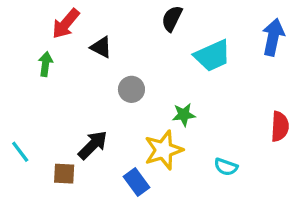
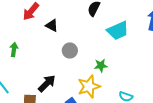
green arrow: (46, 64) -> (14, 50), moved

